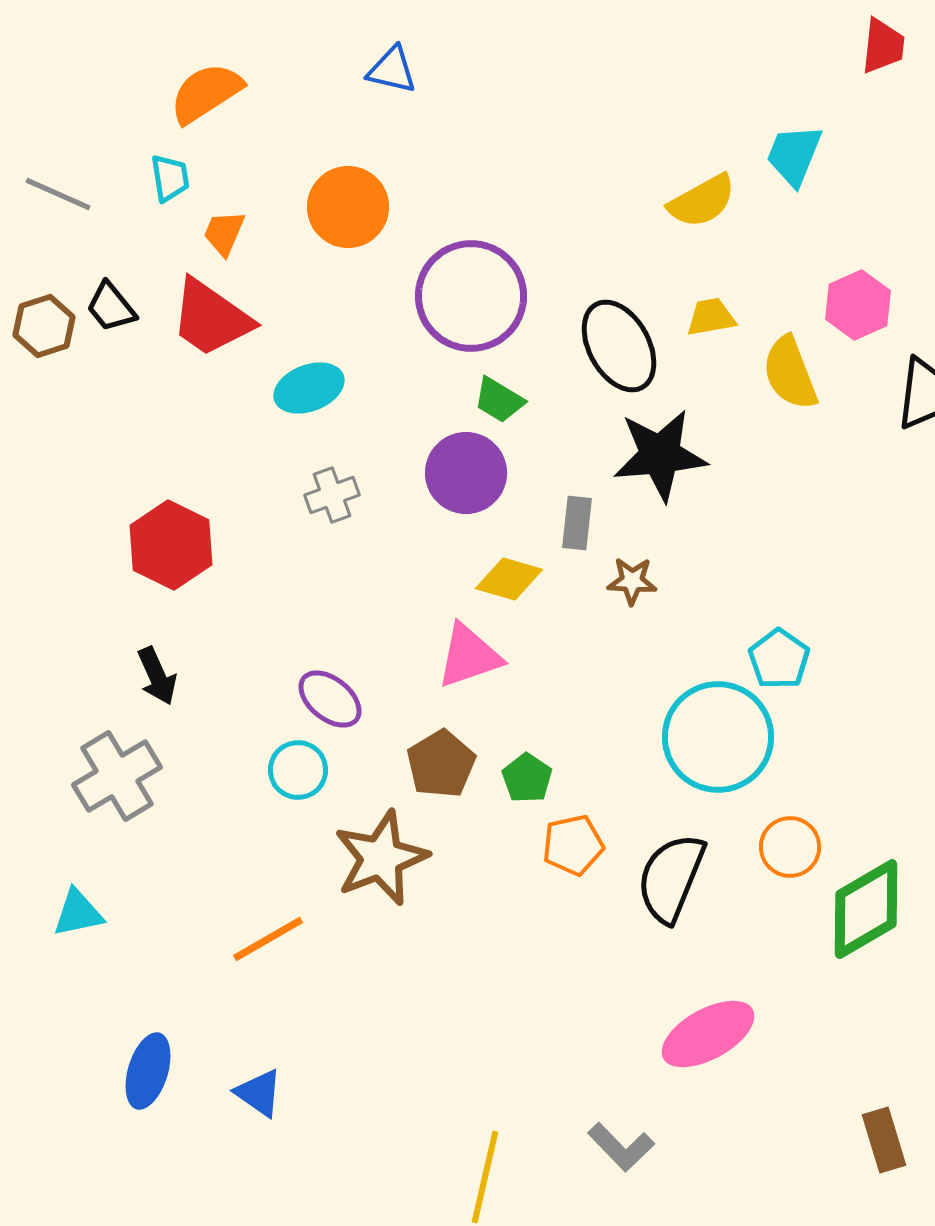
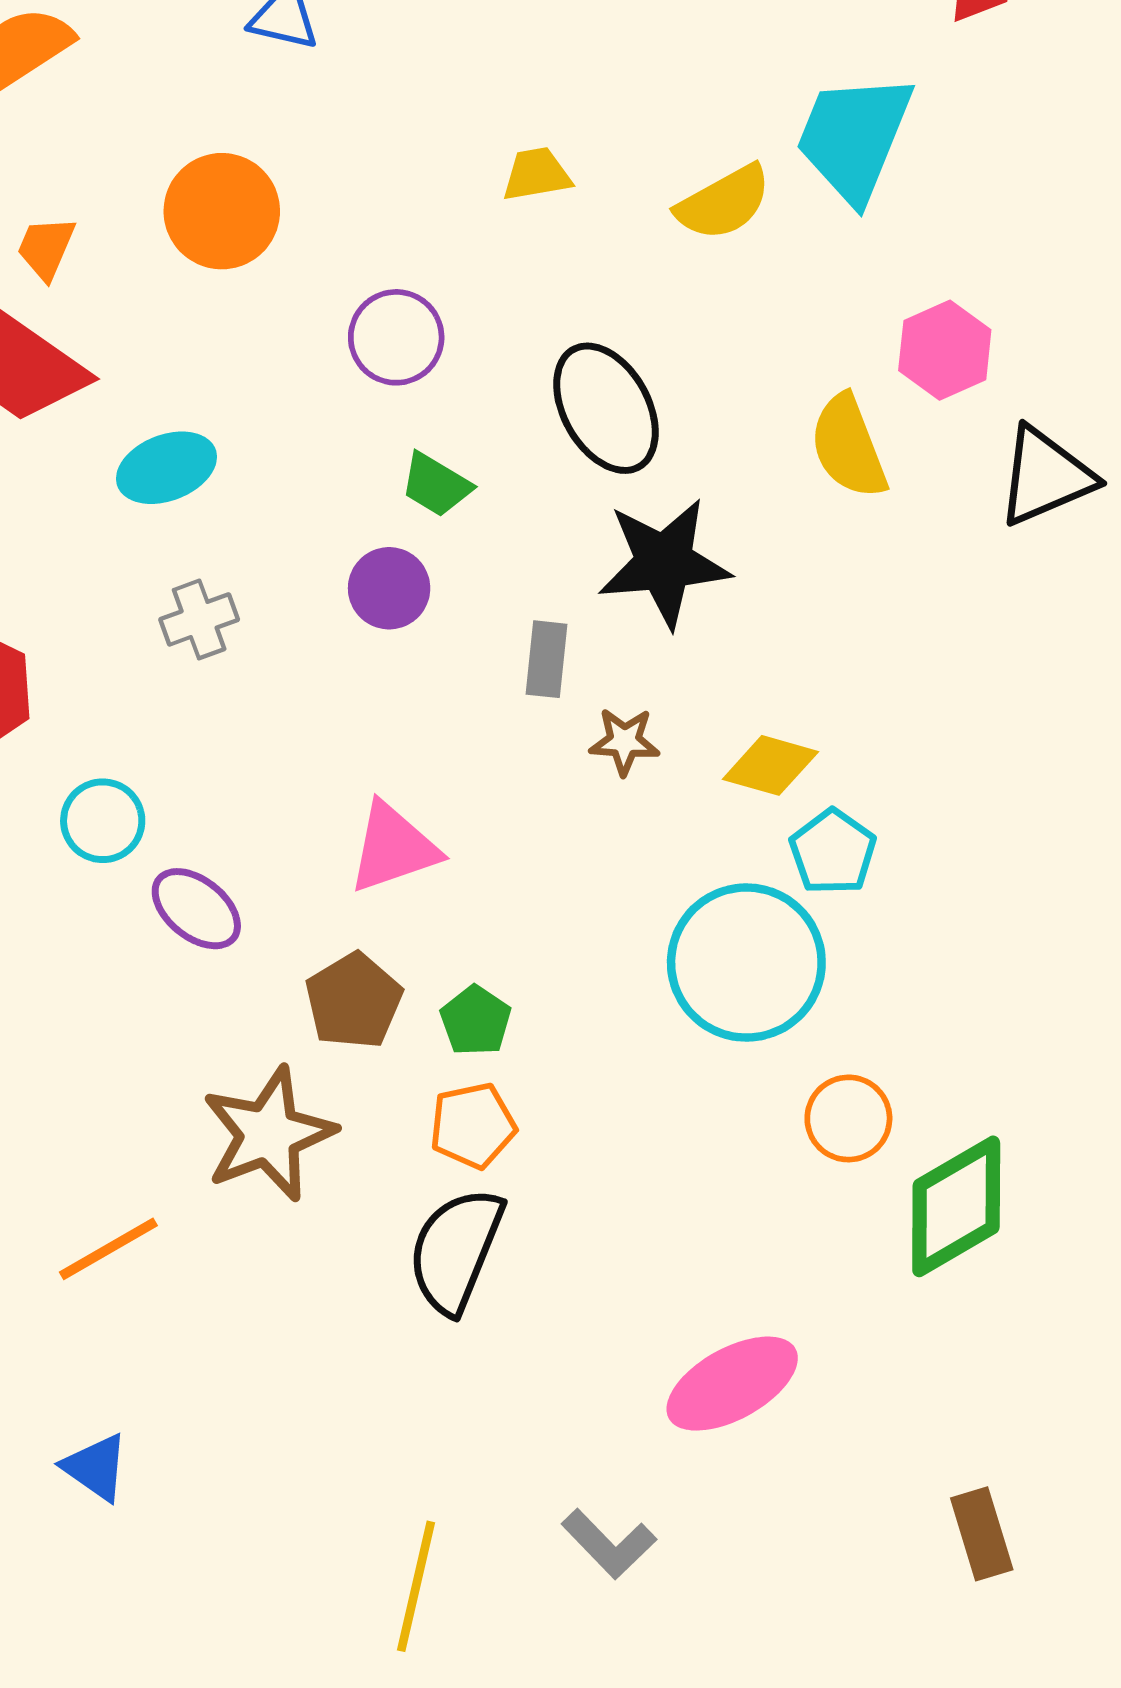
cyan trapezoid: (794, 155) -> (854, 137), size x1.5
purple circle: (471, 296) -> (396, 337), size x0.6
yellow trapezoid: (711, 317) -> (537, 174), moved
purple circle: (466, 473) -> (389, 588), size x0.7
yellow diamond: (509, 579) -> (770, 765), moved
cyan circle: (298, 770) -> (103, 821), moved
orange pentagon: (573, 845) -> (473, 1126), moved
black semicircle: (671, 878) -> (456, 1250), moved

